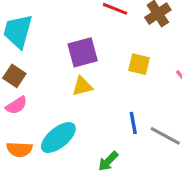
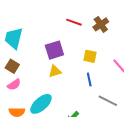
blue line: (133, 123) -> (89, 79), moved

